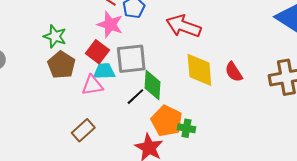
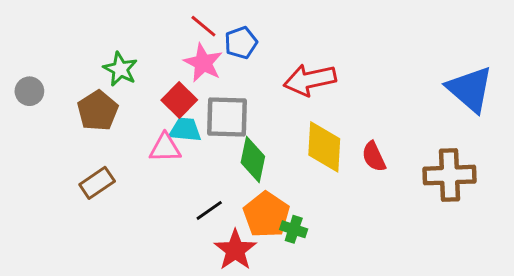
red arrow: (184, 26) -> (310, 80), turned -40
brown pentagon: (61, 65) -> (98, 111), moved
black line: (135, 97) -> (209, 210), moved
brown rectangle: (83, 130) -> (97, 183), moved

